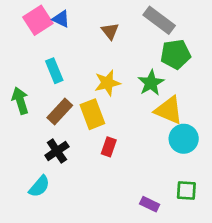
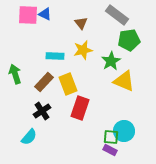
pink square: (38, 20) -> (28, 15), turned 35
cyan rectangle: (54, 71) -> (55, 56), moved, turned -66
yellow star: (107, 83) -> (83, 50), moved
cyan circle: (184, 139) -> (124, 131), moved
red rectangle: (109, 147) -> (80, 108), size x1.6
green square: (186, 191) -> (111, 137), moved

